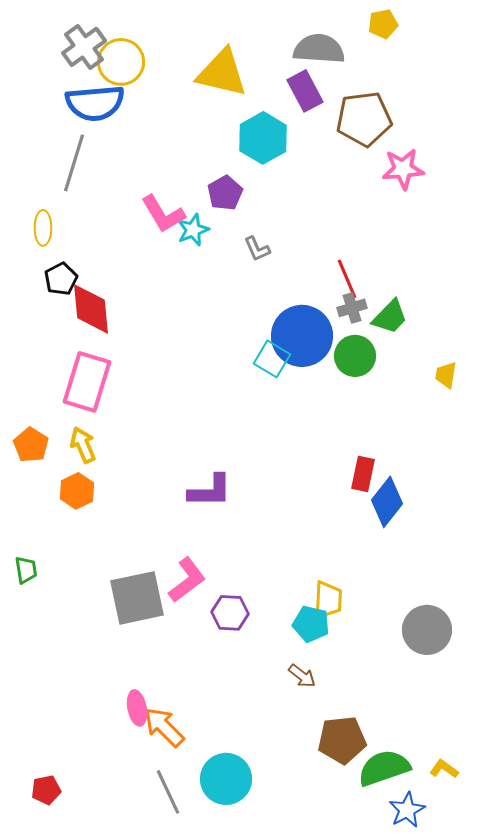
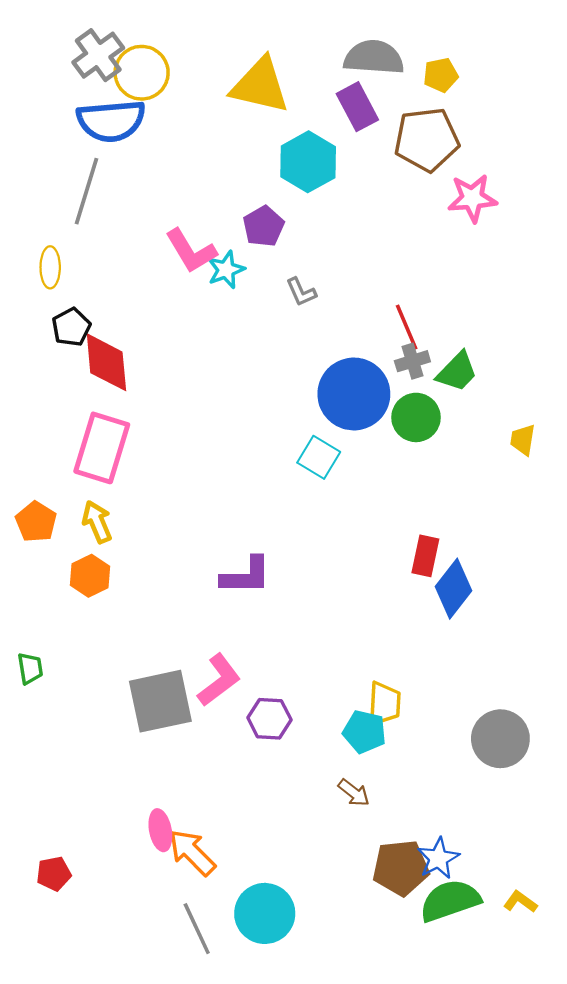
yellow pentagon: (383, 24) -> (441, 75), moved
cyan square: (272, 359) -> (319, 457), moved
red pentagon: (46, 790) -> (54, 874), moved
blue star: (407, 810) -> (438, 858), moved

